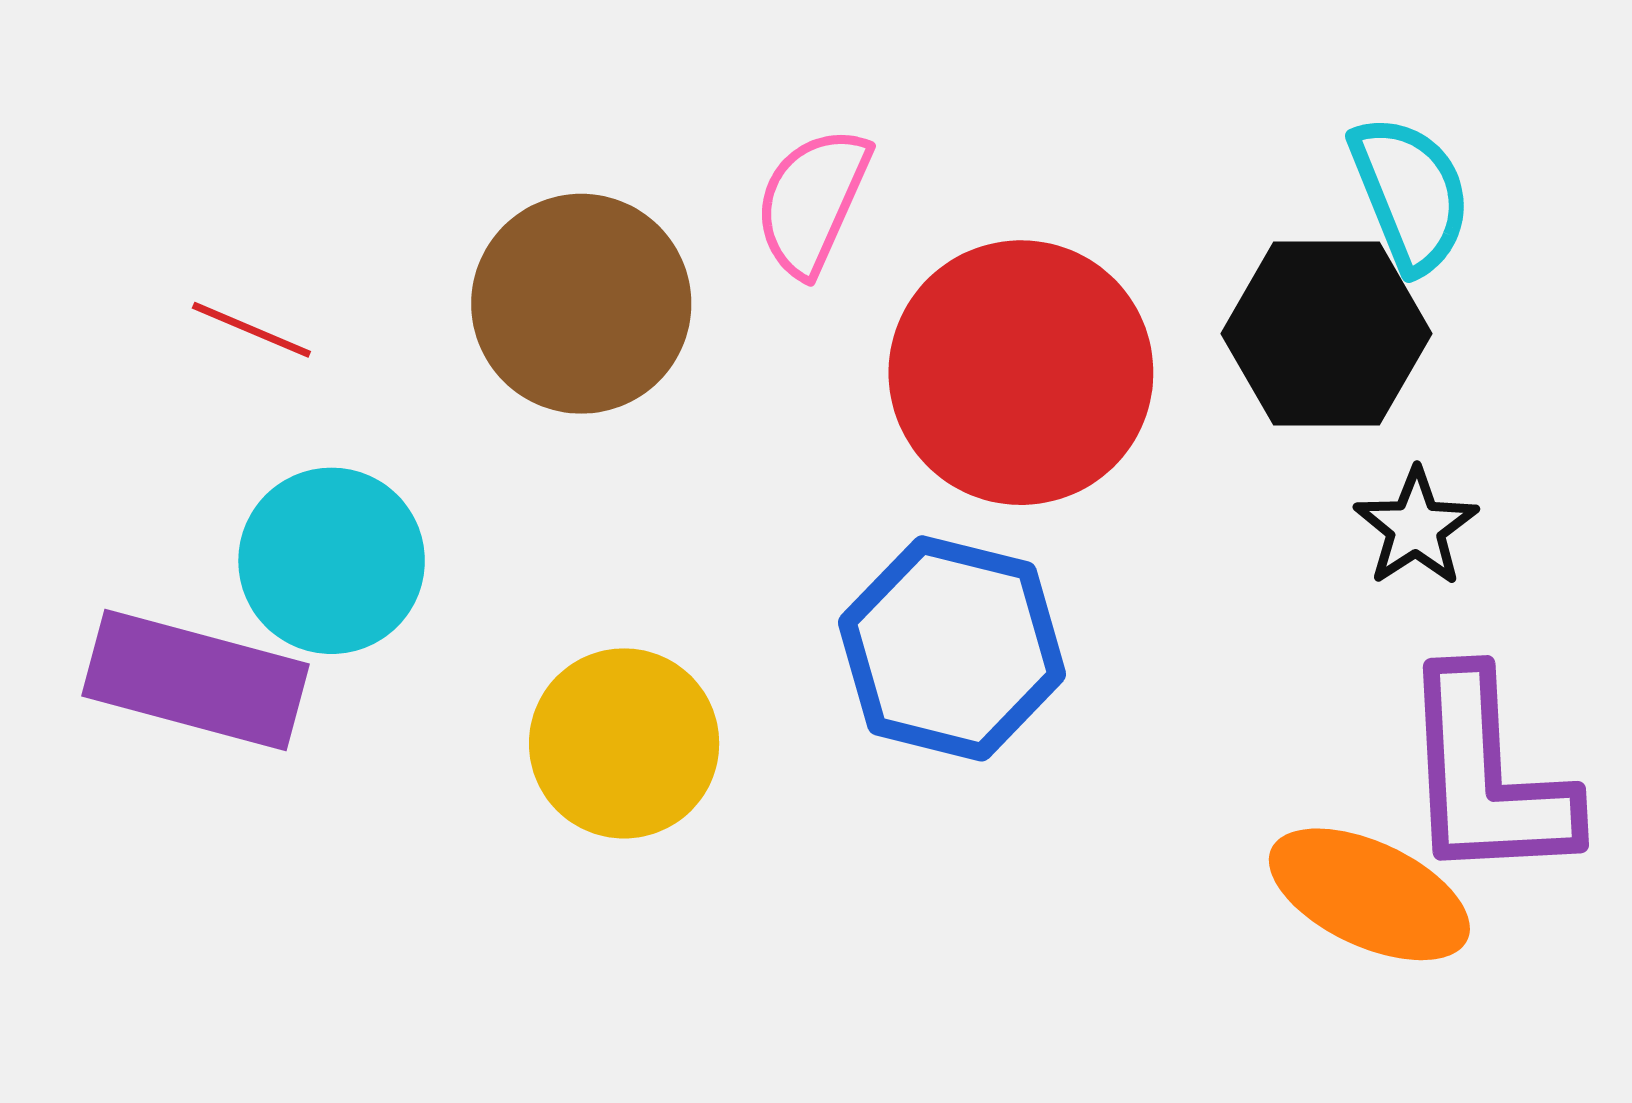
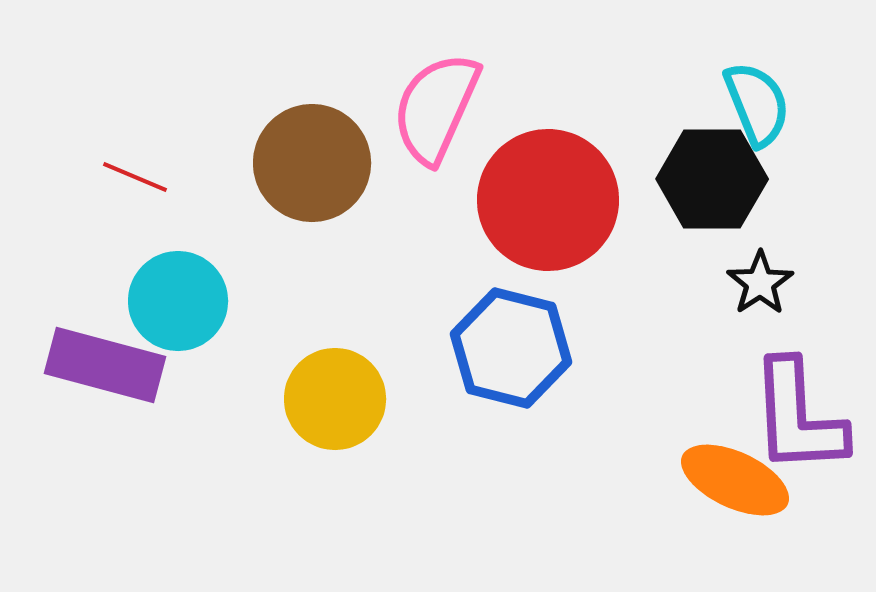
pink semicircle: (812, 201) -> (436, 108), size x1.4

